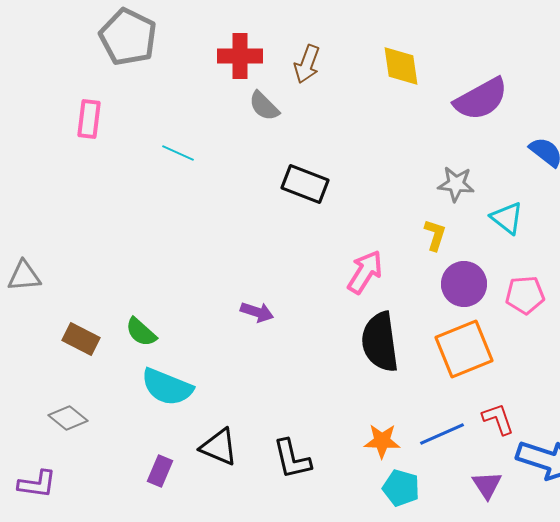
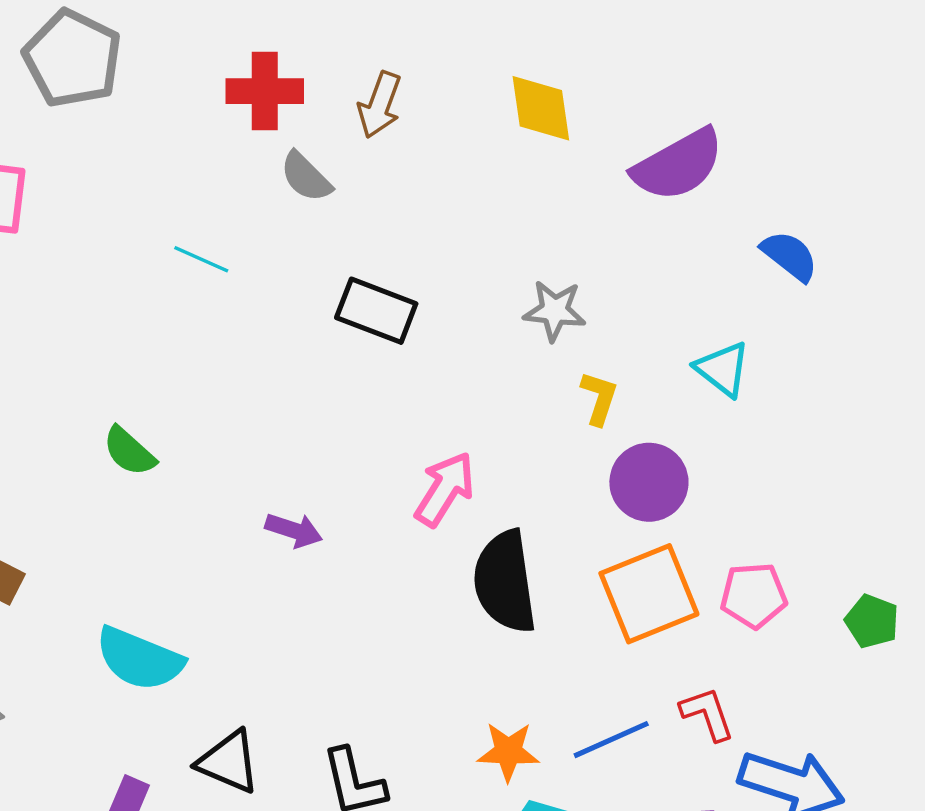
cyan line: (178, 153) -> (201, 259), moved
gray star: (456, 184) -> (555, 311), moved
pink arrow: (365, 272) -> (445, 489), moved
pink pentagon: (525, 295) -> (754, 595), moved
green semicircle: (141, 332) -> (129, 451), moved

